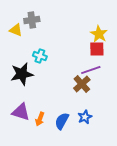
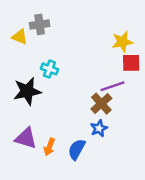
yellow star: (99, 34) -> (122, 42), turned 30
red square: (97, 49) -> (131, 63), moved
blue star: (85, 117) -> (99, 128), moved

